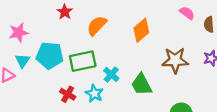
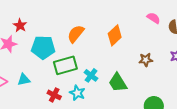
red star: (65, 12) -> (20, 25), moved
cyan pentagon: (50, 55) -> (43, 47), moved
brown star: (175, 60) -> (146, 60), size x0.6
cyan triangle: (23, 61) -> (24, 80), moved, turned 48

